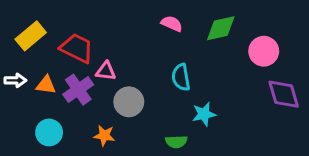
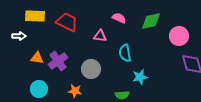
yellow rectangle: (31, 36) -> (35, 16), moved, turned 42
red trapezoid: (77, 48) -> (67, 22), moved
pink triangle: (106, 71) -> (100, 36), moved
white arrow: (15, 80) -> (19, 36), moved

